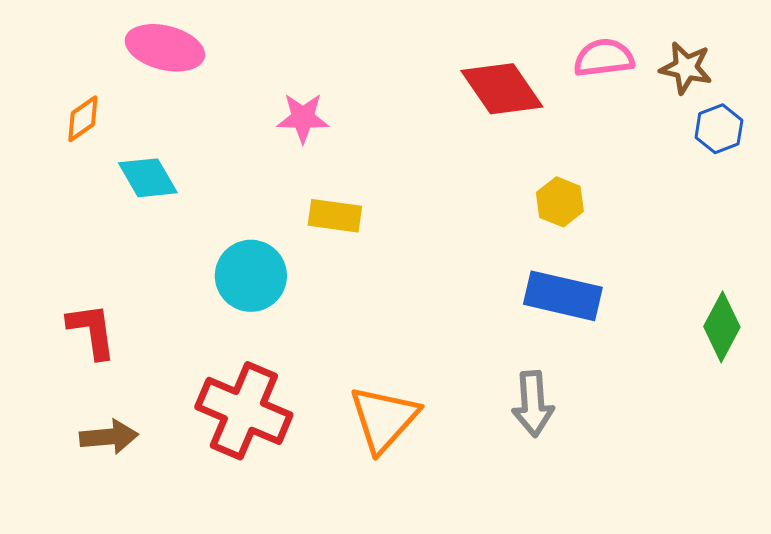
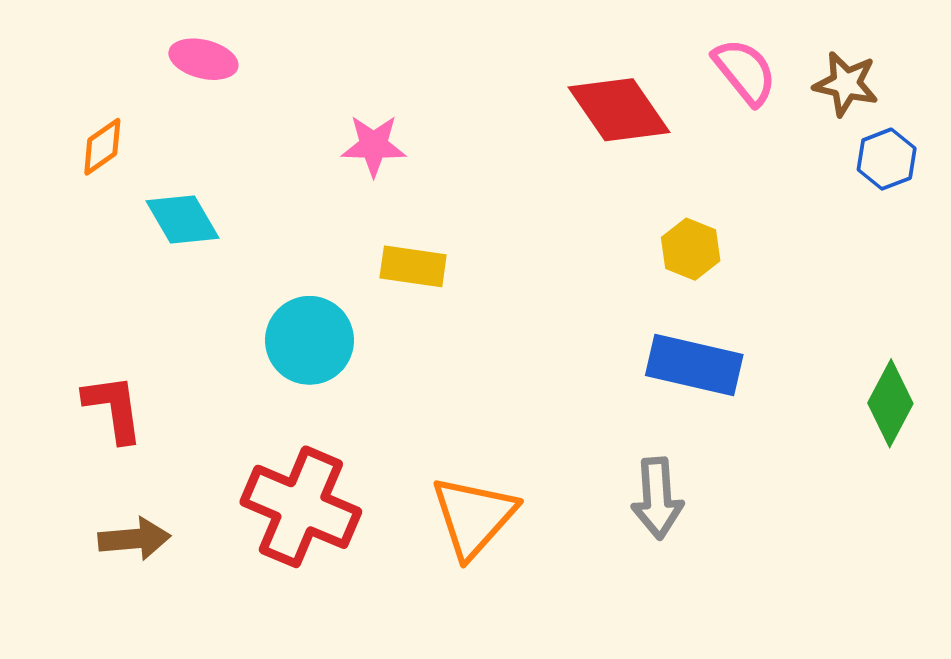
pink ellipse: (165, 48) -> (203, 59), size x0.7
pink semicircle: (604, 58) -> (745, 72), turned 58

